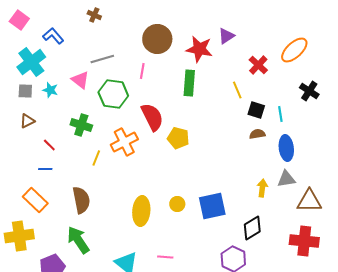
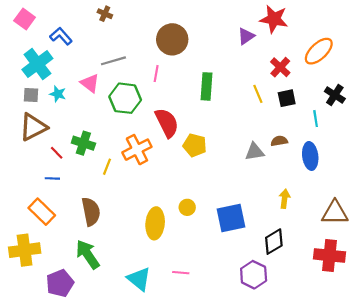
red star: (199, 49) -> (274, 19), moved
black square: (256, 110) -> (287, 98), moved, turned -30
cyan line: (280, 114) -> (316, 119), moved
brown triangle: (27, 121) -> (33, 127), size x1.8
green cross: (81, 125) -> (83, 143), moved
gray triangle: (286, 179) -> (255, 152), moved
yellow circle: (177, 204) -> (187, 207), moved

